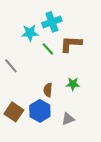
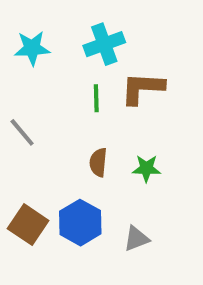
cyan star: (30, 33) -> (32, 48), moved
green line: (48, 49) -> (96, 98), turned 40
brown semicircle: (48, 90) -> (98, 162), moved

